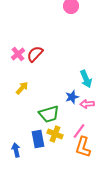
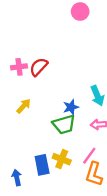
pink cross: (18, 54) -> (19, 67), turned 32
blue star: (72, 97) -> (71, 107), moved
green trapezoid: (49, 114) -> (64, 125), moved

